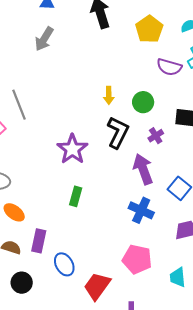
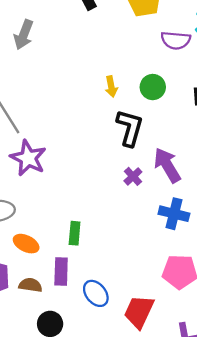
purple cross: (156, 136) -> (133, 176), moved
purple star: (72, 149) -> (28, 158), moved
green rectangle: (76, 196) -> (75, 233), moved

